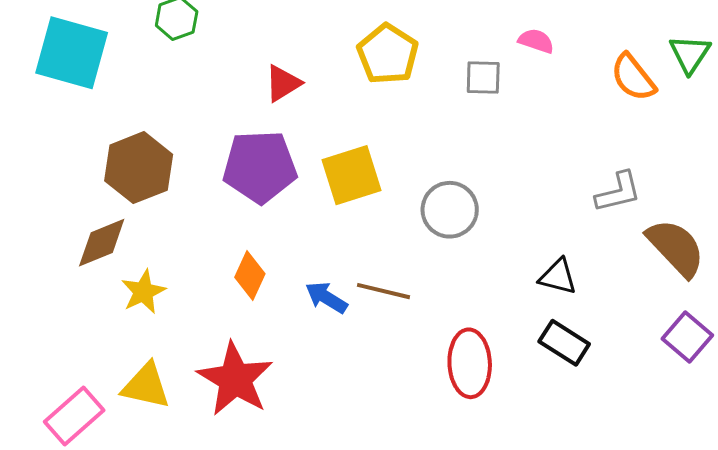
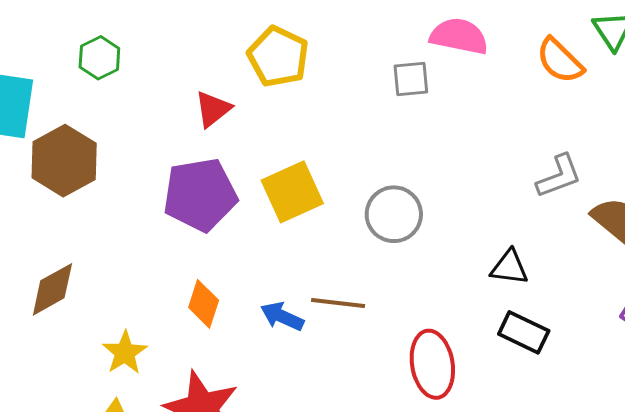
pink semicircle: (536, 41) -> (459, 36), size x1.6
yellow pentagon: (388, 54) -> (278, 57), moved
brown hexagon: (139, 168) -> (64, 161), moved
yellow star: (143, 292) -> (125, 353), moved

